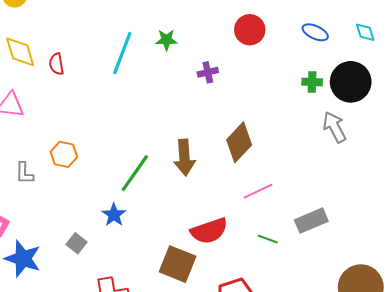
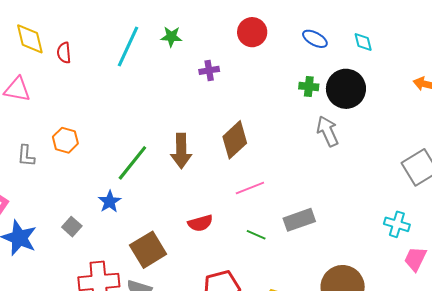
red semicircle: (209, 231) -> (200, 223), size x0.7
brown square: (178, 264) -> (148, 250), moved, turned 33

